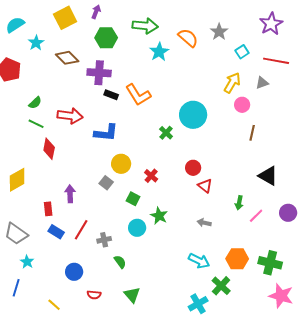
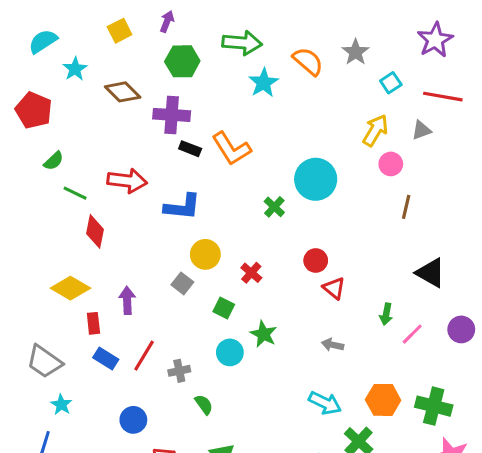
yellow square: (65, 18) -> (120, 31), size x0.7
green semicircle: (35, 103) -> (54, 161), moved
yellow diamond: (17, 180) -> (70, 288), moved, turned 60

